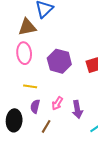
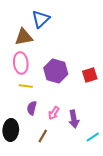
yellow line: (30, 86) -> (26, 86), moved
purple semicircle: (35, 106) -> (32, 108), moved

